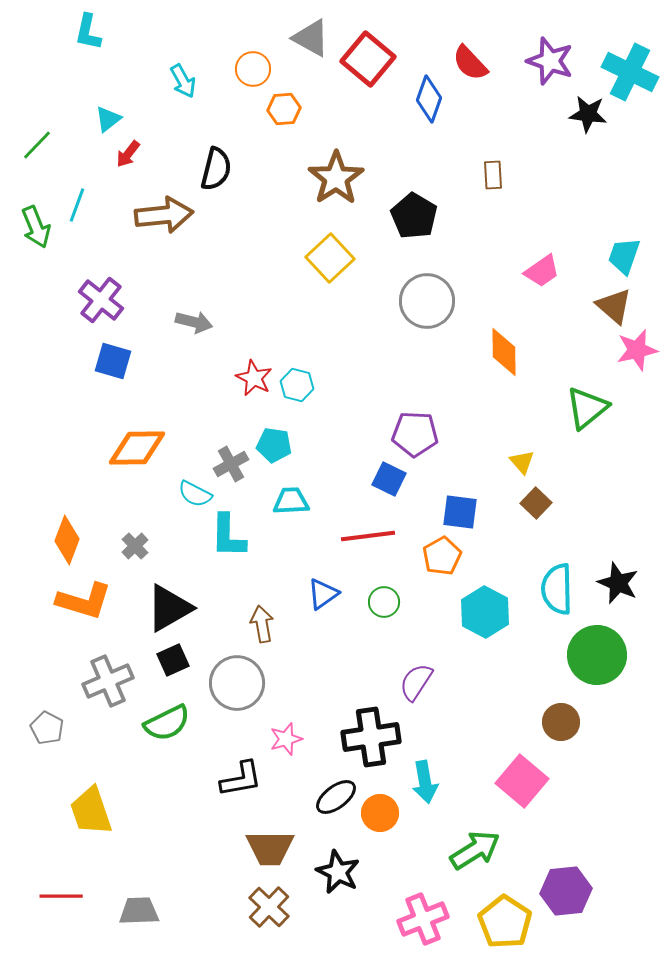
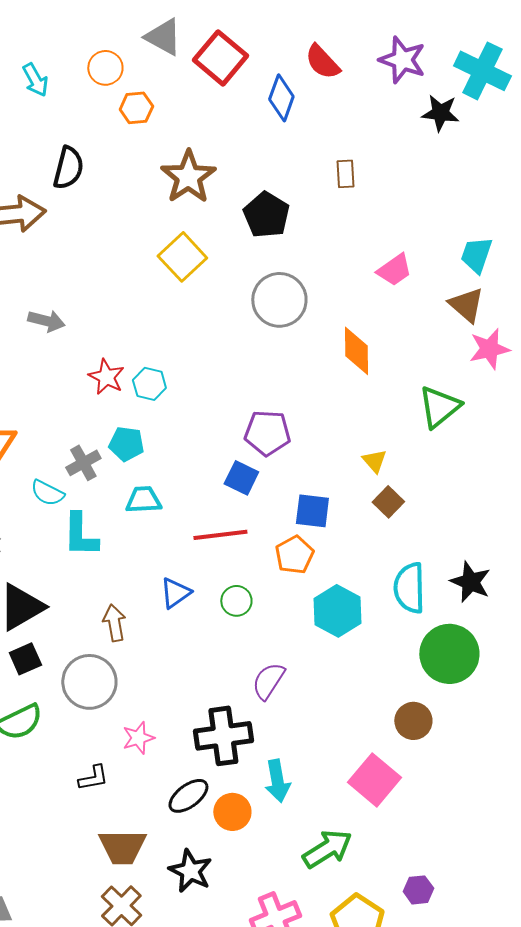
black L-shape: (241, 779) -> (93, 778), size x0.7
purple hexagon: (566, 891) -> (418, 890), size x0.6

